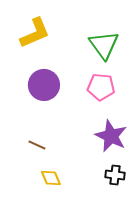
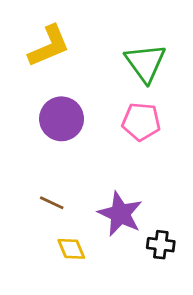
purple star: (111, 136) -> (120, 214), moved

